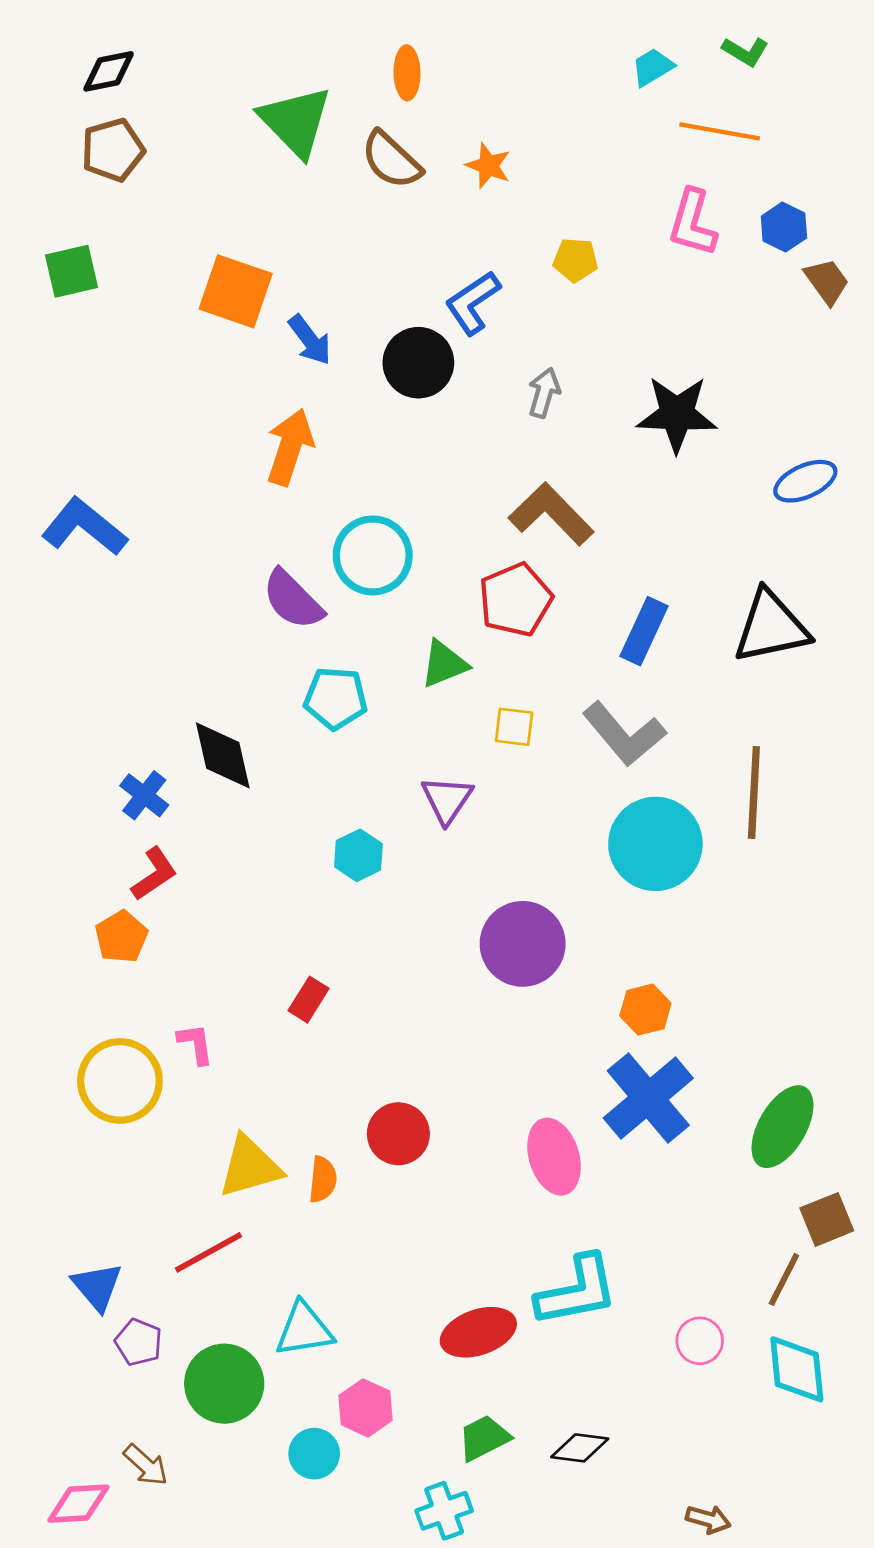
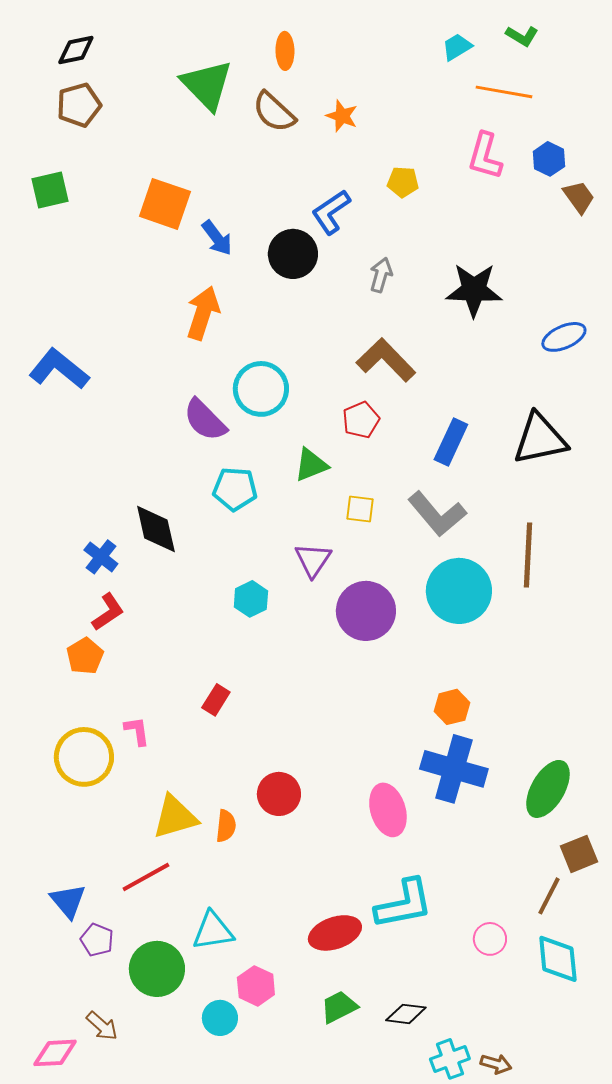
red pentagon: (515, 600) -> (361, 420), size x0.7
purple circle: (523, 944) -> (366, 611), moved
blue cross: (648, 1098) -> (454, 769), turned -34
cyan cross: (444, 1511) -> (450, 1059), moved

